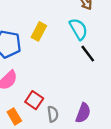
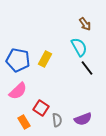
yellow rectangle: (39, 31) -> (45, 59), moved
purple semicircle: (83, 113) -> (83, 119), turned 48

